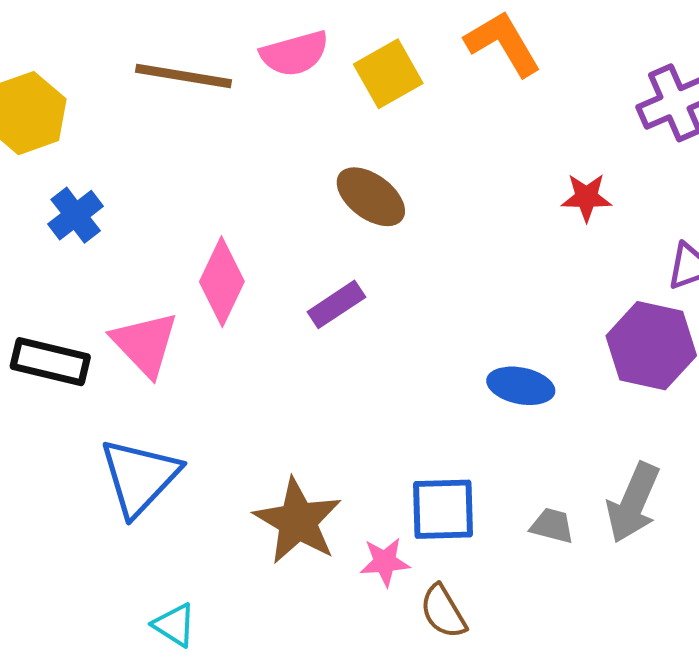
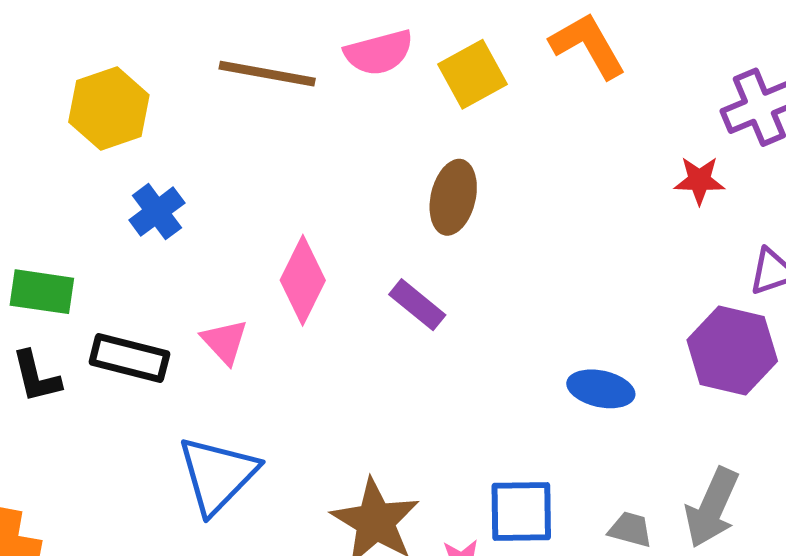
brown ellipse: (371, 197) -> (453, 197), turned 66
red star: (586, 197) -> (699, 180), moved
purple rectangle: (336, 304) -> (417, 305), turned 72
pink triangle: (145, 344) -> (225, 342), size x0.7

